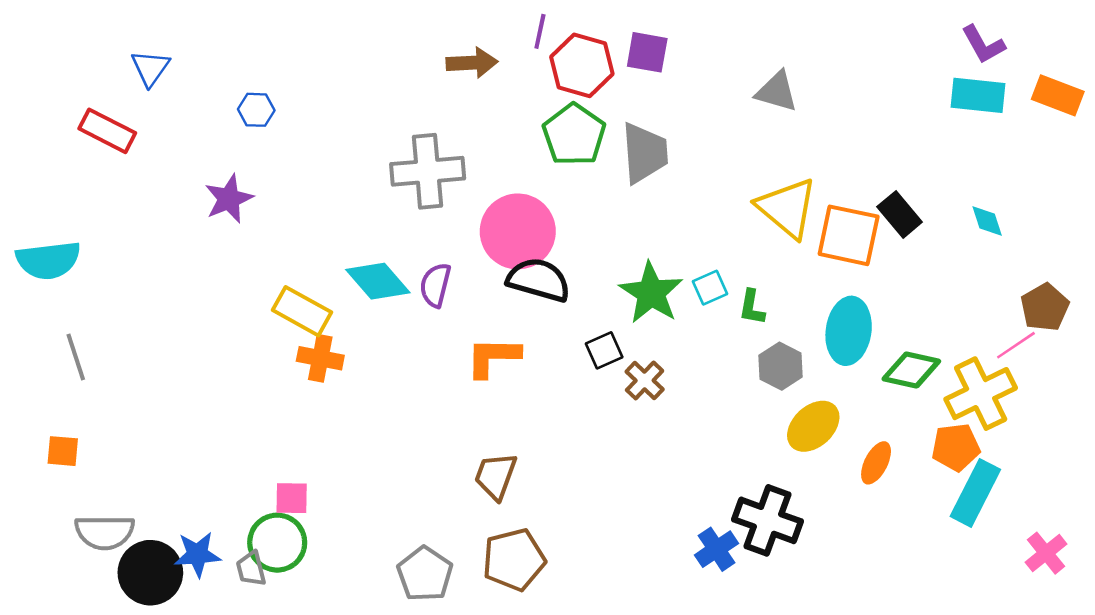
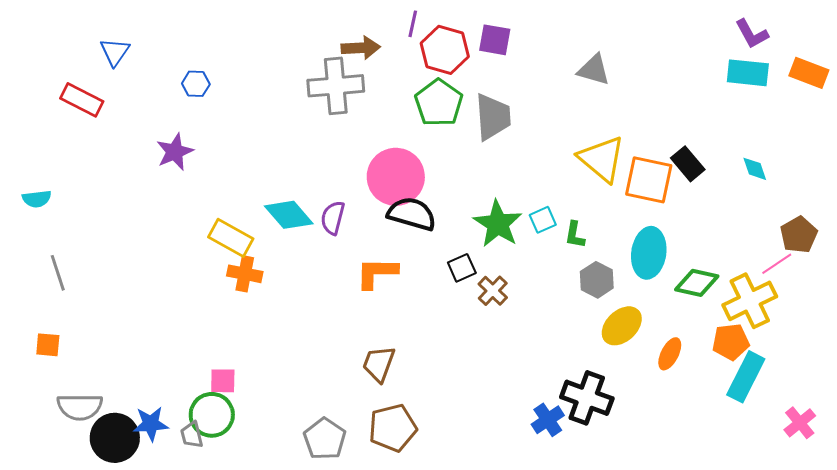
gray cross: (428, 171) -> (336, 86), moved
cyan semicircle: (48, 260) -> (37, 199), size x0.6

